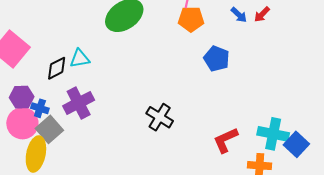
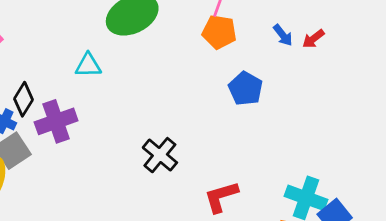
cyan triangle: (80, 59) -> (88, 65), moved
black diamond: (57, 68) -> (23, 99), moved, turned -40
red L-shape: (226, 140) -> (221, 197), moved

